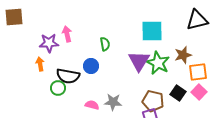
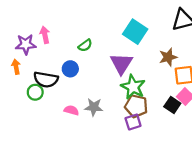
cyan square: (152, 31) -> (135, 32), turned 35
green semicircle: (105, 44) -> (85, 45), turned 64
green star: (158, 63) -> (133, 87), moved
black square: (178, 93) -> (172, 105), moved

